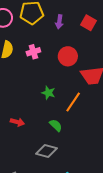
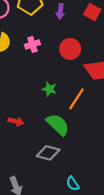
green semicircle: (56, 125) -> (58, 125), size x1.6

